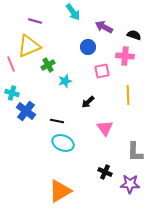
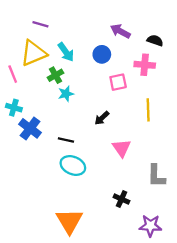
cyan arrow: (73, 12) -> (66, 52), moved
cyan star: (65, 81) -> (66, 94), moved
purple star: (130, 184) -> (150, 226), moved
orange triangle: (60, 191) -> (69, 221), turned -30

